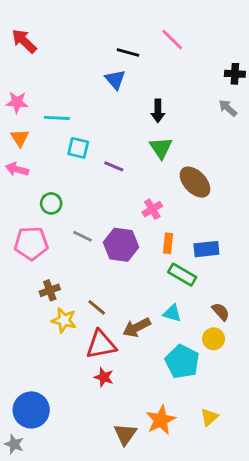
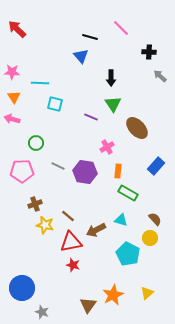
black cross: (235, 74) -> (149, 52), moved
purple line: (114, 166) -> (91, 117), moved
blue rectangle: (206, 249) -> (156, 166), moved, turned -42
gray star: (14, 444) -> (42, 312), moved

